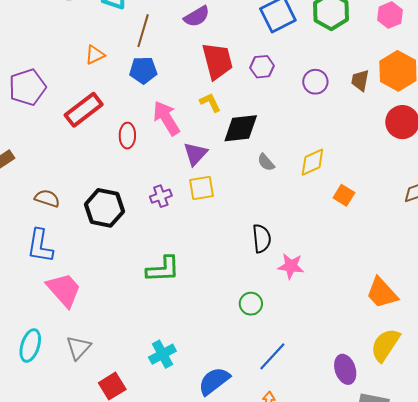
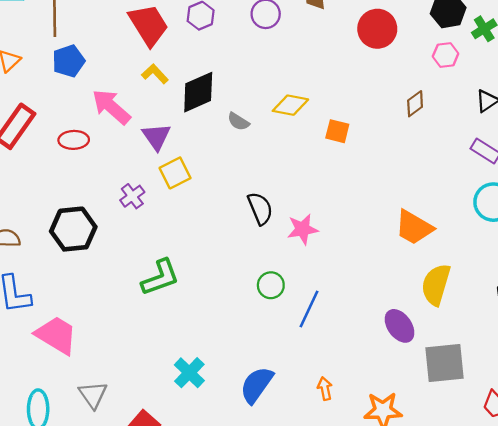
red ellipse: (127, 136) -> (74, 140), turned -75
yellow diamond: (312, 162) -> (290, 105), turned 52
blue line: (272, 356) -> (309, 309), moved

